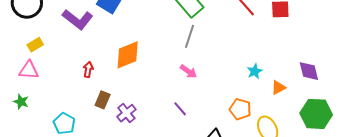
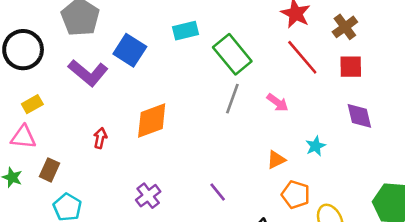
pink arrow: (188, 71) -> (278, 103), moved
purple diamond: (309, 71) -> (359, 116), moved
orange triangle: (278, 87) -> (276, 160), moved
brown rectangle: (103, 100) -> (50, 170), moved

